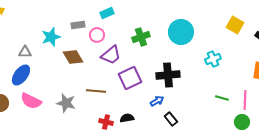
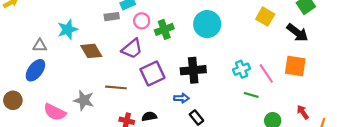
gray rectangle: (78, 25) -> (112, 17), moved
pink circle: (97, 35) -> (142, 21), moved
cyan cross: (213, 59) -> (242, 69), moved
pink line: (245, 100) -> (266, 73), moved, turned -36
pink semicircle: (31, 101) -> (55, 112), moved
blue arrow: (157, 101) -> (181, 98), turned 32

